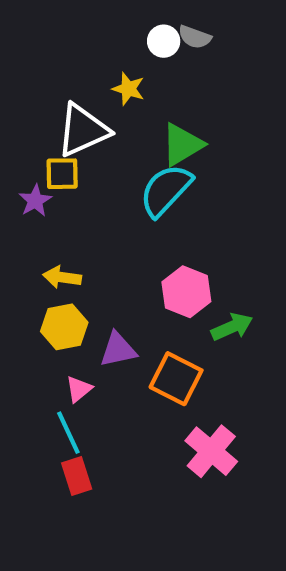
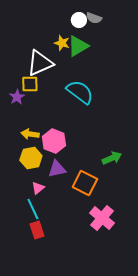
green triangle: (182, 145) -> (78, 46), moved
cyan semicircle: (166, 190) -> (80, 92), turned 84
pink hexagon: (186, 292) -> (54, 141), moved

